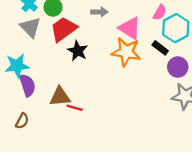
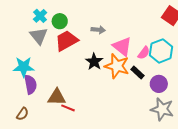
pink semicircle: (160, 12) -> (144, 53), moved
black rectangle: (160, 48) -> (137, 72), moved
black star: (78, 51) -> (94, 62), moved

